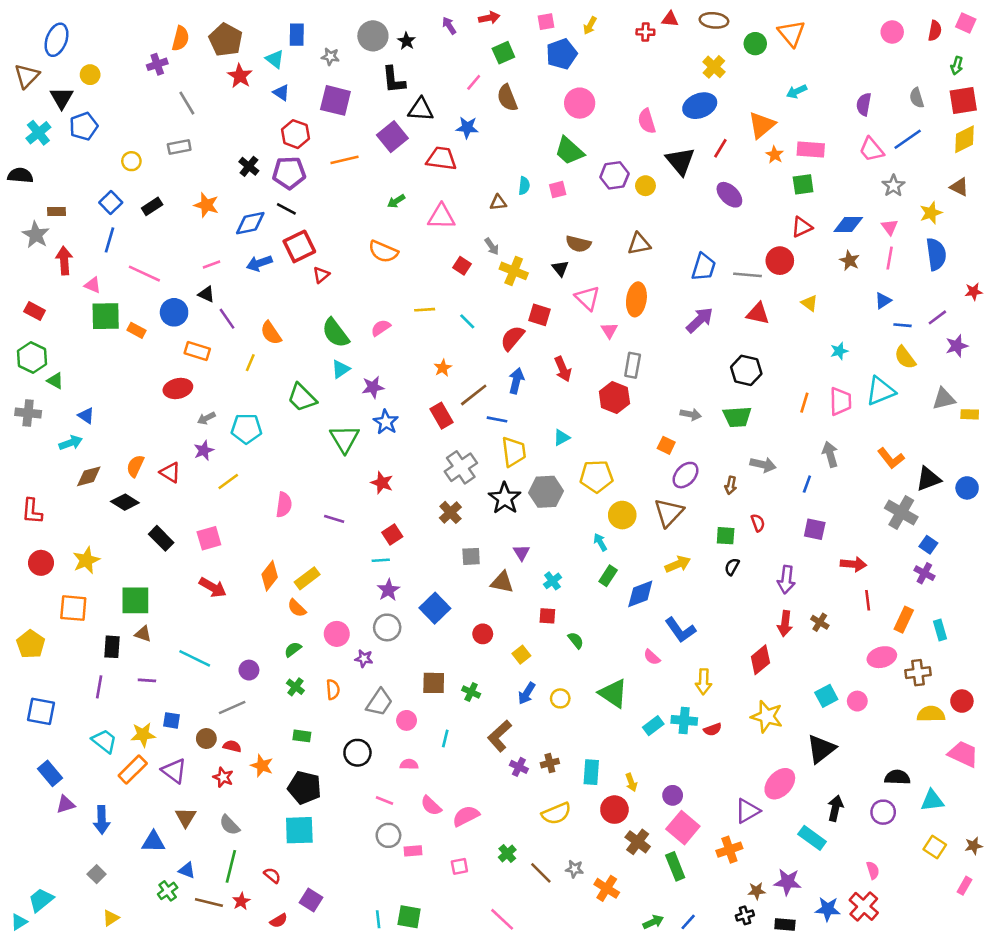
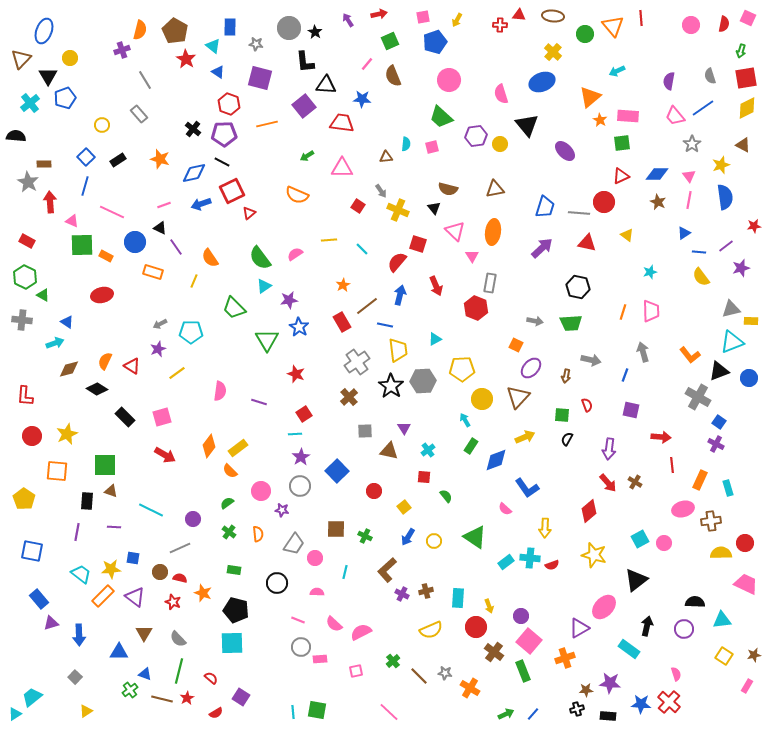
gray rectangle: (179, 147) -> (139, 114), turned 60
red line: (720, 148) -> (641, 18), moved, turned -35
red ellipse: (178, 388) -> (102, 295), moved
cyan triangle: (881, 391) -> (732, 342), moved
red arrow: (785, 624) -> (608, 483), turned -48

